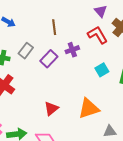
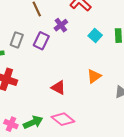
red triangle: (51, 108) -> (58, 87), turned -35
orange triangle: (89, 108) -> (94, 76), size x0.7

